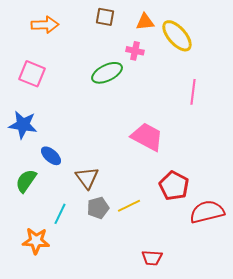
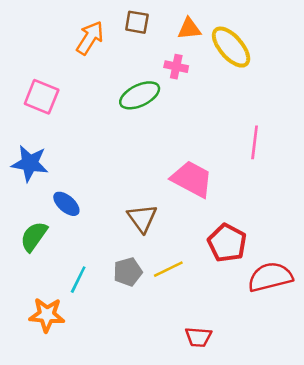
orange arrow: (45, 25) -> (90, 38), moved, turned -56
pink line: (193, 92) -> (255, 142), moved
brown triangle: (87, 178) -> (142, 218), moved

